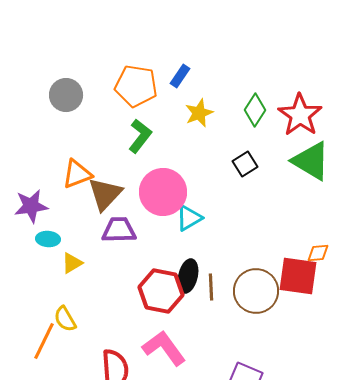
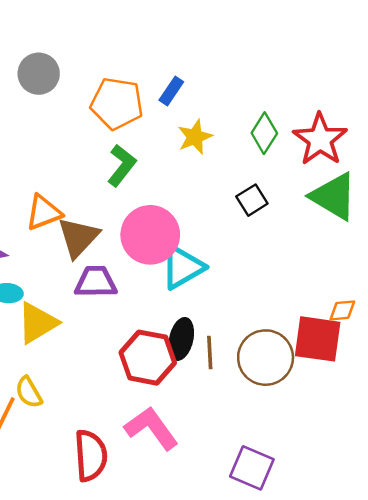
gray circle: (66, 95) -> (39, 74), moved
cyan triangle: (189, 218) -> (182, 267), size x1.4
yellow triangle: (72, 263) -> (37, 323), size x1.6

